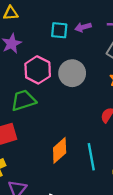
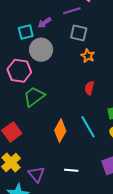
gray circle: (72, 73) -> (41, 50), moved
green trapezoid: (23, 100) -> (34, 97), moved

